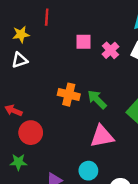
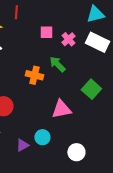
green arrow: (97, 99) -> (57, 64), moved
cyan circle: (88, 171) -> (42, 137), moved

